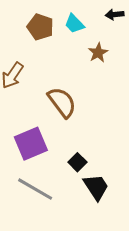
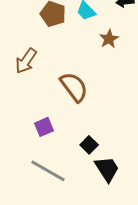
purple square: (31, 144) -> (44, 127), size x0.6

